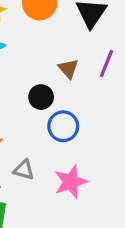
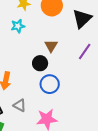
brown triangle: (68, 69) -> (51, 46), moved

